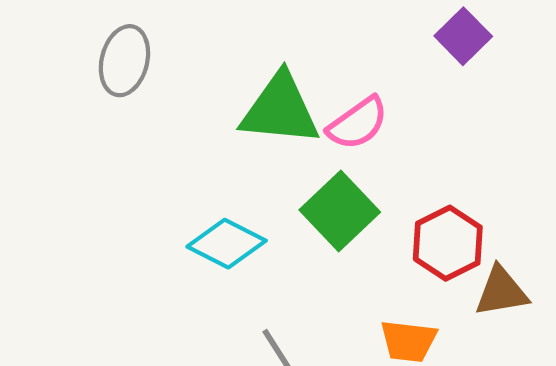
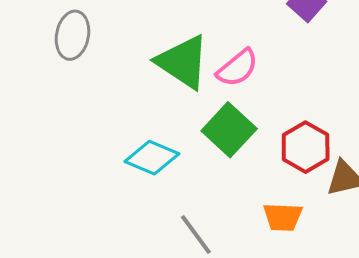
green triangle: (280, 110) -> (183, 62), turned 32

